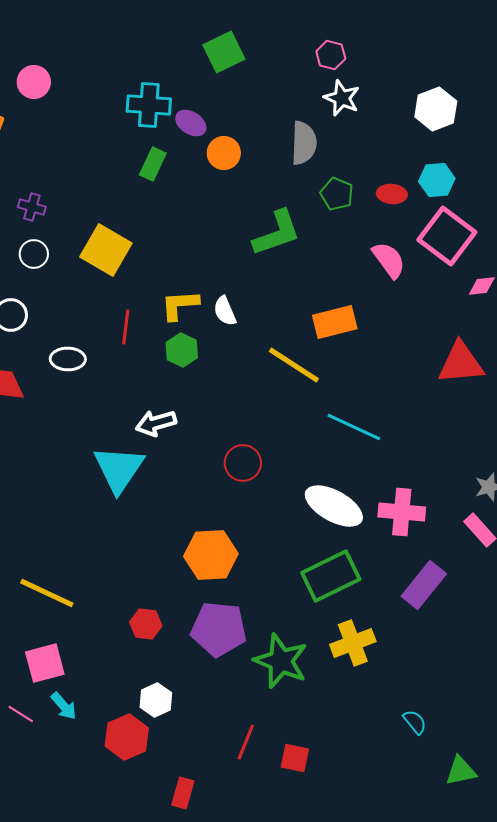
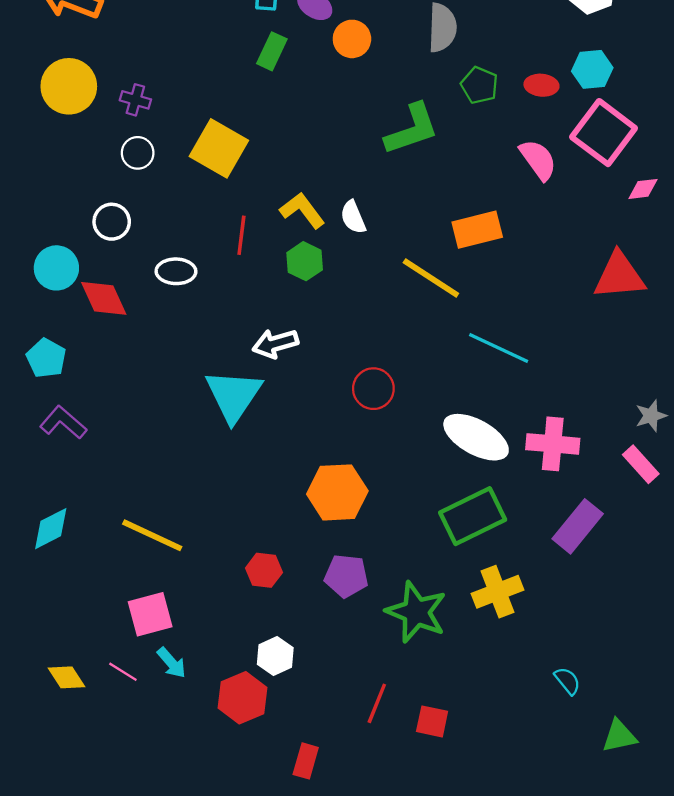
yellow L-shape: (180, 305) -> (302, 210), turned 57
purple pentagon: (219, 629) -> (346, 576), size x0.7

